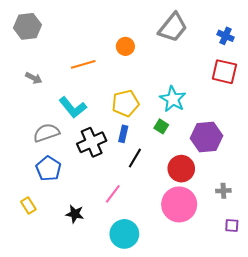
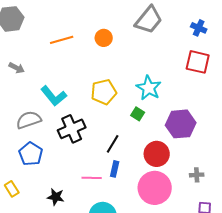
orange line: (83, 64) -> (62, 40), moved
blue rectangle: (123, 134) -> (115, 169), moved
pink line: (113, 194) -> (92, 178), turned 54

